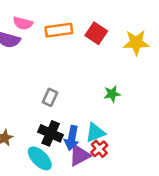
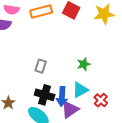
green star: (112, 94) -> (84, 64), moved
red cross: (99, 149) -> (101, 100), moved

